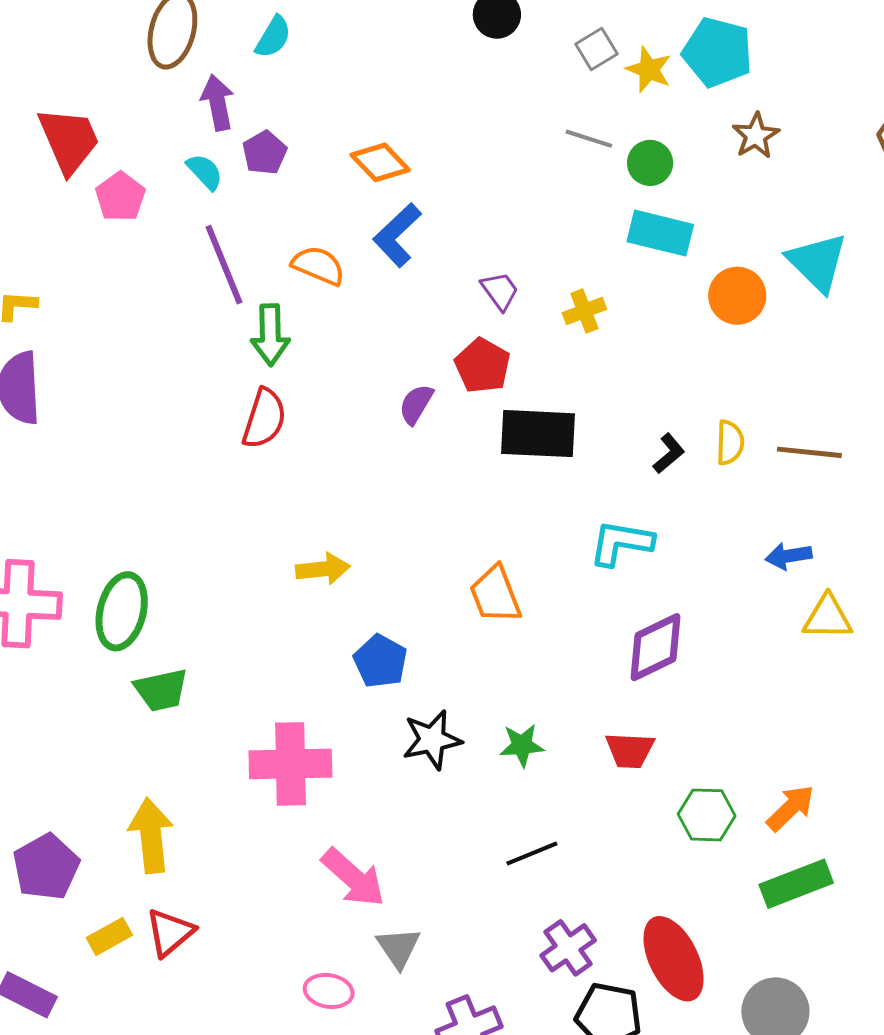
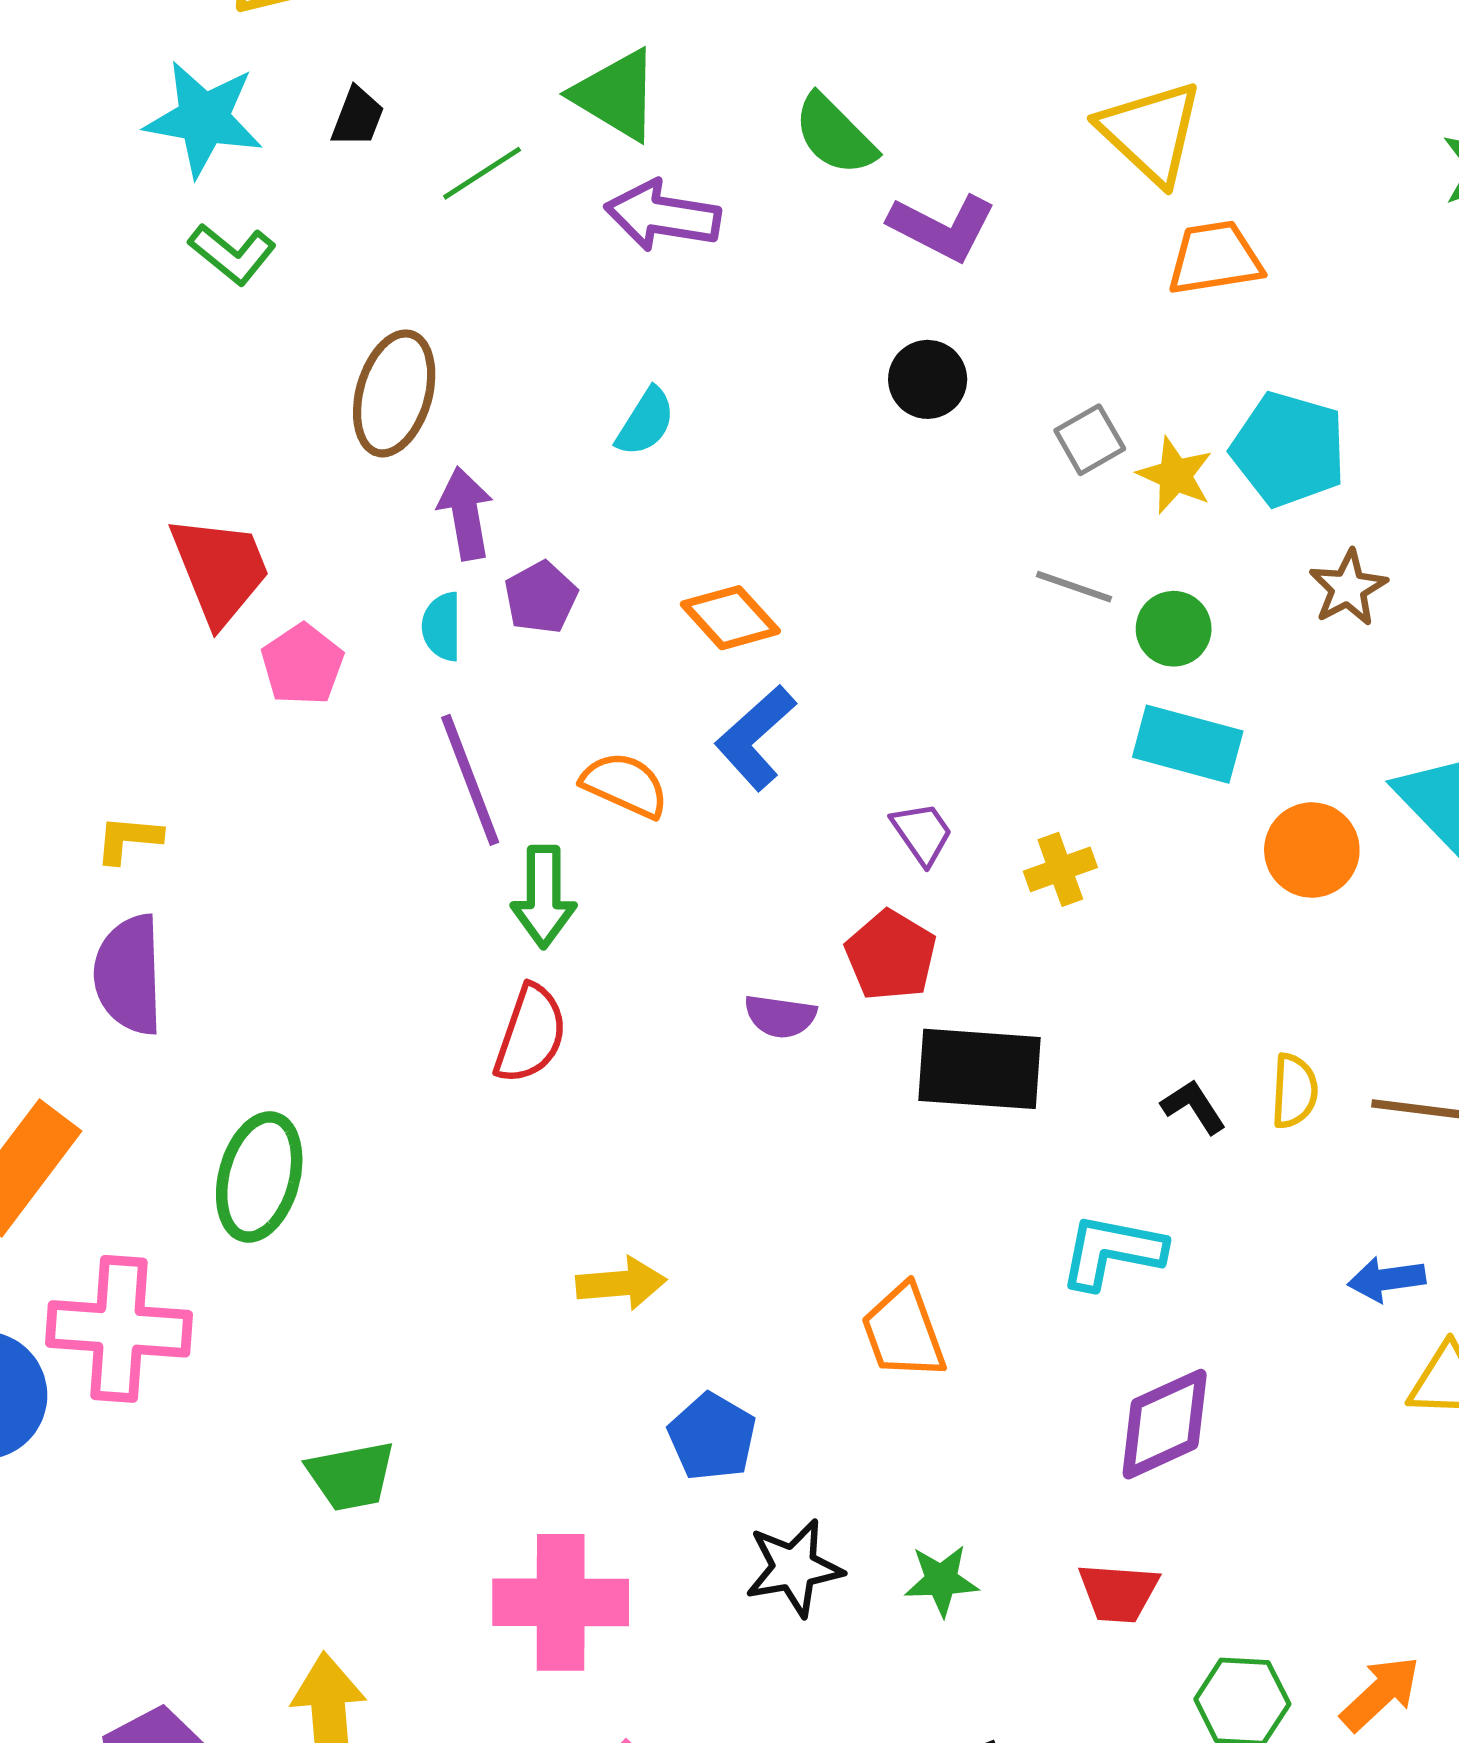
cyan semicircle: (273, 37) -> (646, 422), moved
cyan semicircle: (205, 172) -> (442, 627), turned -138
purple semicircle: (416, 404) -> (780, 1016), turned -114
black L-shape: (669, 454) -> (1194, 1107), turned -84
green ellipse: (122, 611) -> (259, 1177), moved

